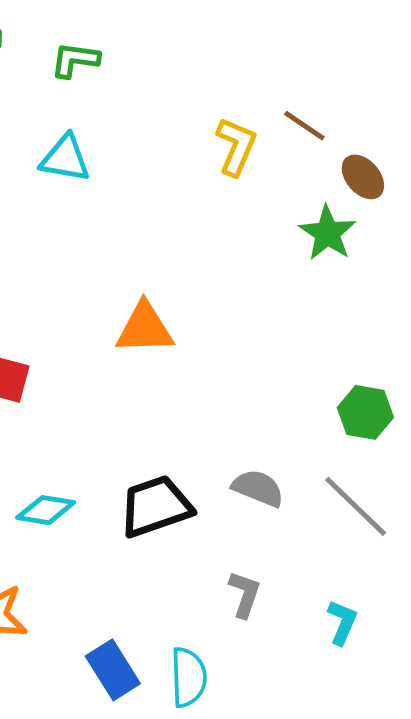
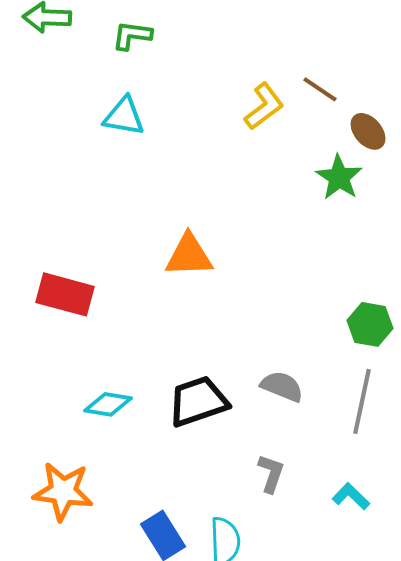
yellow L-shape: (236, 146) -> (264, 106), turned 30
gray line: (356, 506) -> (362, 401), turned 58
cyan L-shape: (342, 622) -> (351, 496), turned -69

